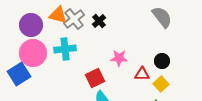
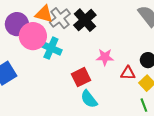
black cross: (99, 21) -> (85, 20), size x1.6
cyan cross: (65, 49) -> (51, 48), turned 30
pink circle: (33, 53) -> (33, 36), moved

